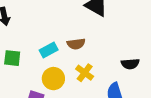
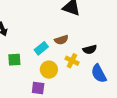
black semicircle: (130, 64) -> (90, 49), moved

